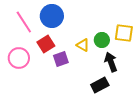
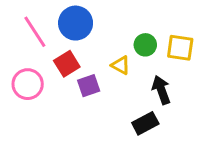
green circle: (102, 40) -> (145, 45), moved

